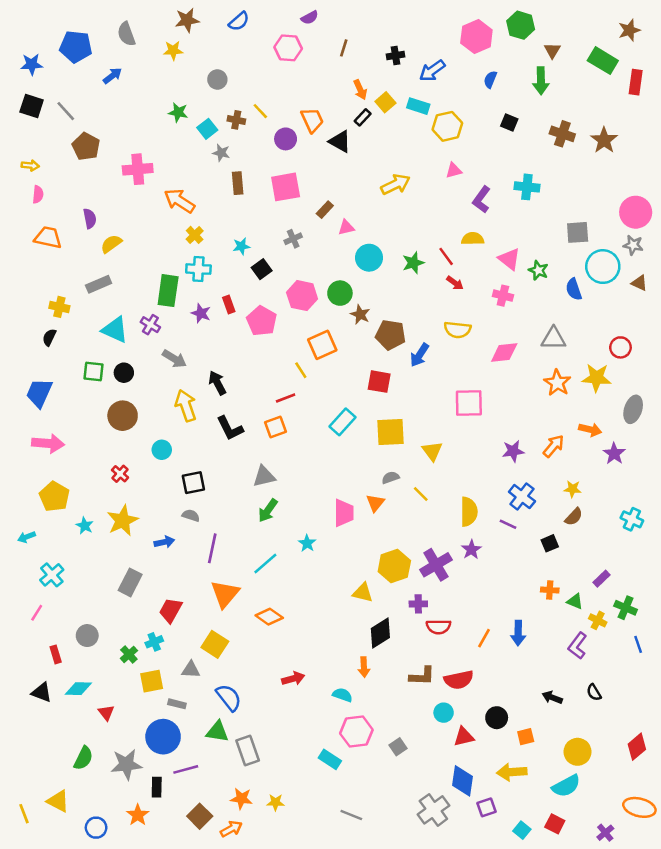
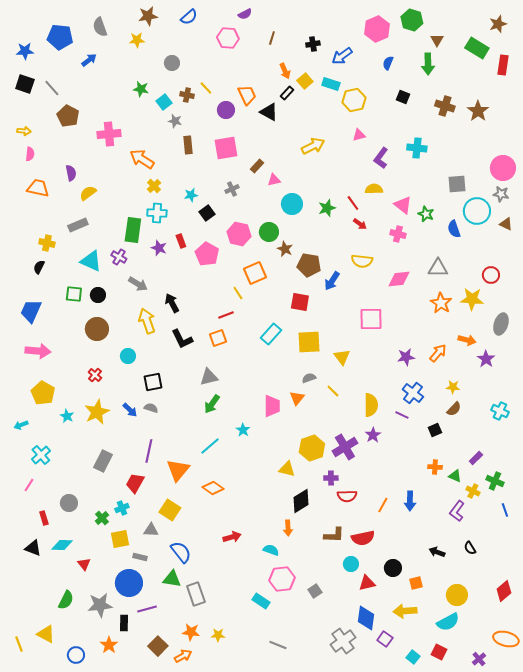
blue arrow: (164, 542) -> (130, 410), moved, turned 56
purple line: (212, 548) -> (149, 451), moved
purple square: (487, 807) -> (385, 639), turned -35

